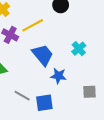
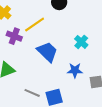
blue star: (58, 76) -> (75, 70), moved

